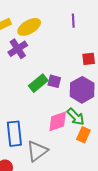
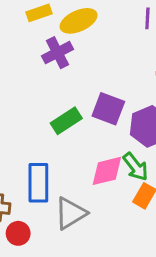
purple square: (54, 81) -> (108, 109), size x1.5
green rectangle: (38, 83) -> (66, 121), moved

